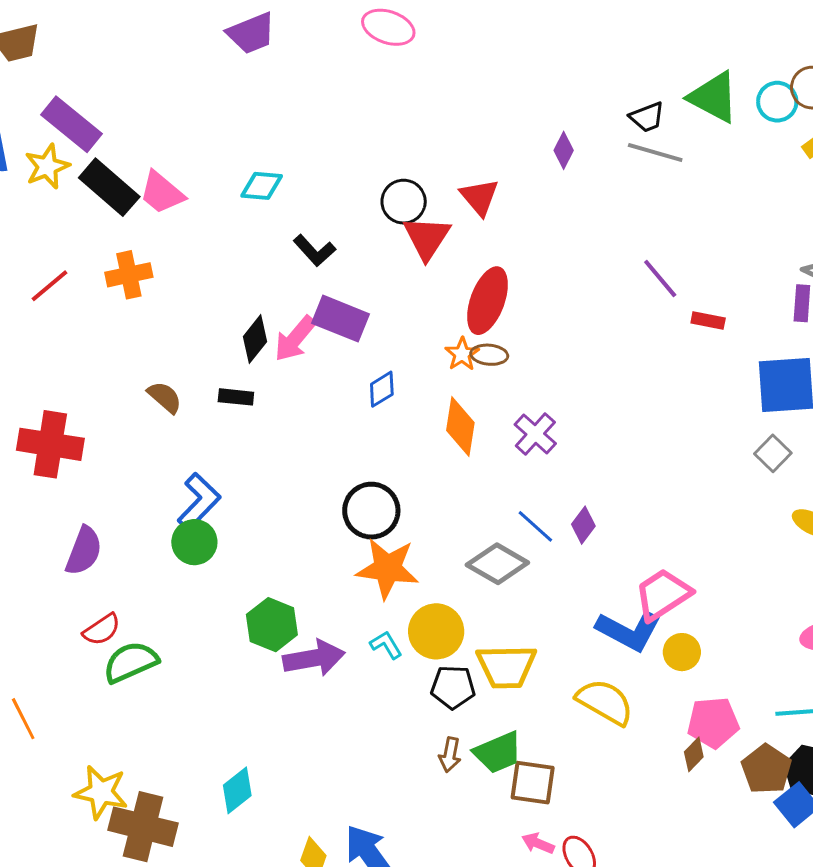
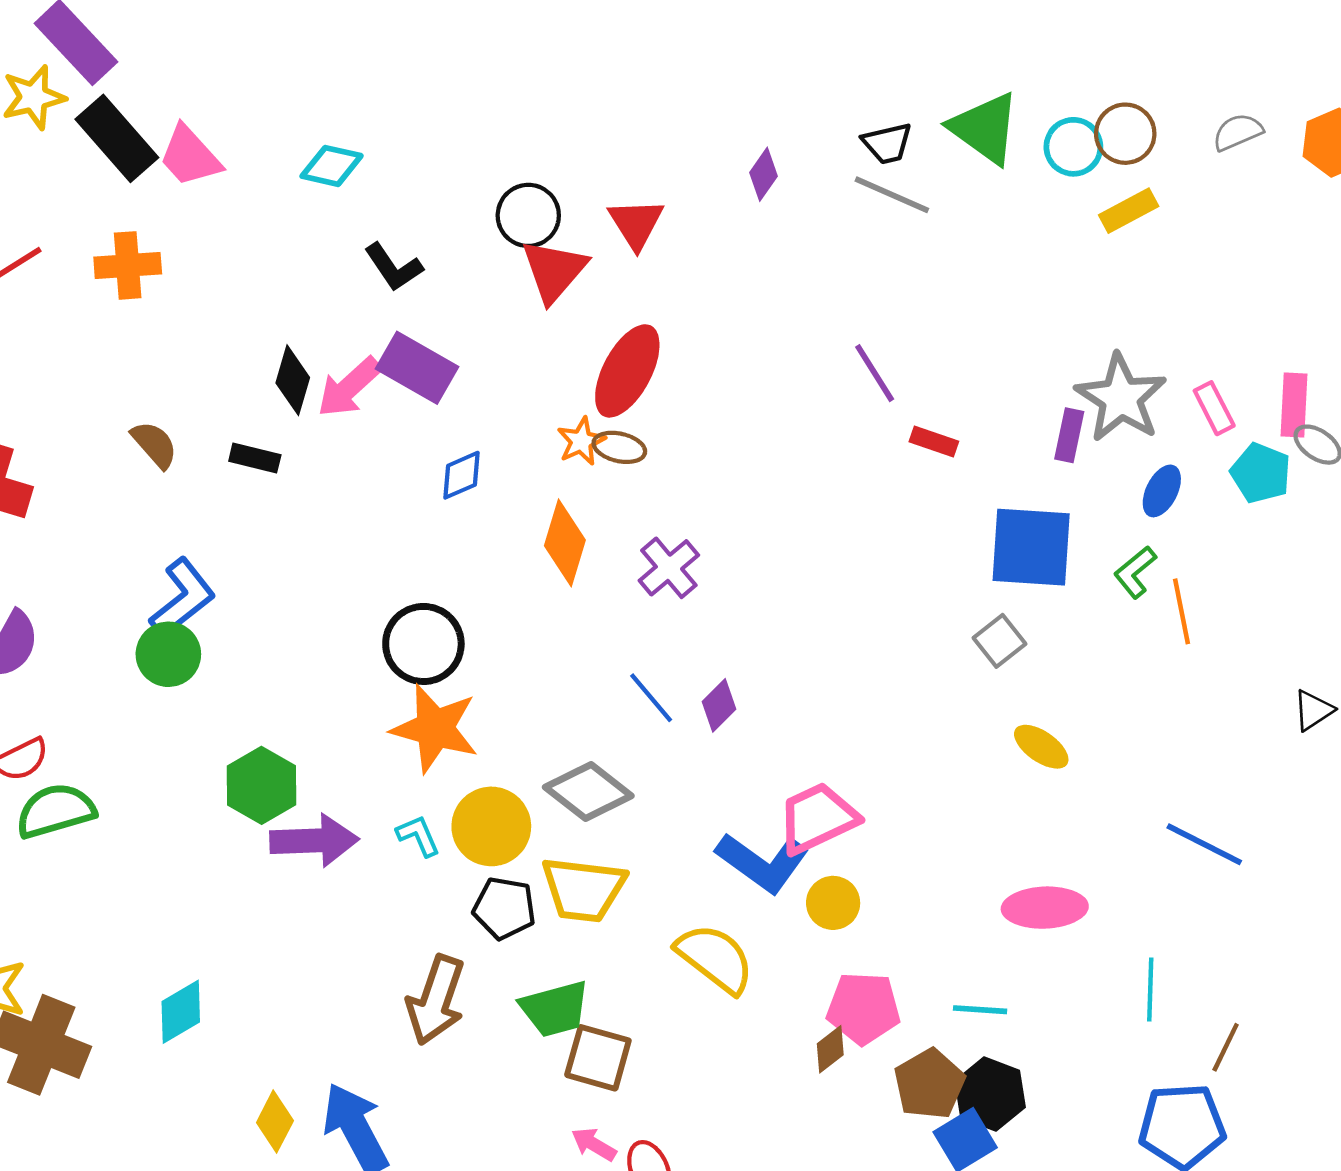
black diamond: (255, 339) -> (293, 380), turned -30
gray diamond: (497, 564) -> (588, 791), moved
brown arrow: (450, 755) -> (436, 1000), moved, size x1.8

